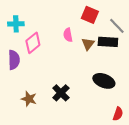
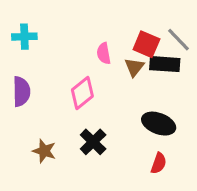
red square: (90, 15) -> (146, 44), moved
pink diamond: (33, 43) -> (82, 93), moved
red semicircle: (118, 114) -> (159, 163), moved

